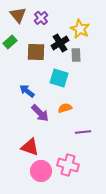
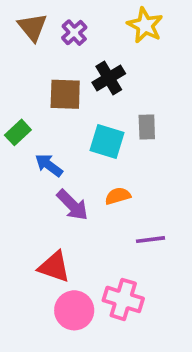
yellow star: (80, 29) -> (145, 25), moved
green rectangle: (10, 42) -> (18, 132), moved
gray rectangle: (76, 55) -> (147, 127), moved

